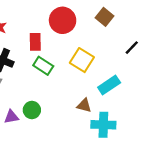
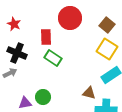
brown square: (105, 17) -> (107, 25), moved
yellow square: (82, 60) -> (107, 49), moved

